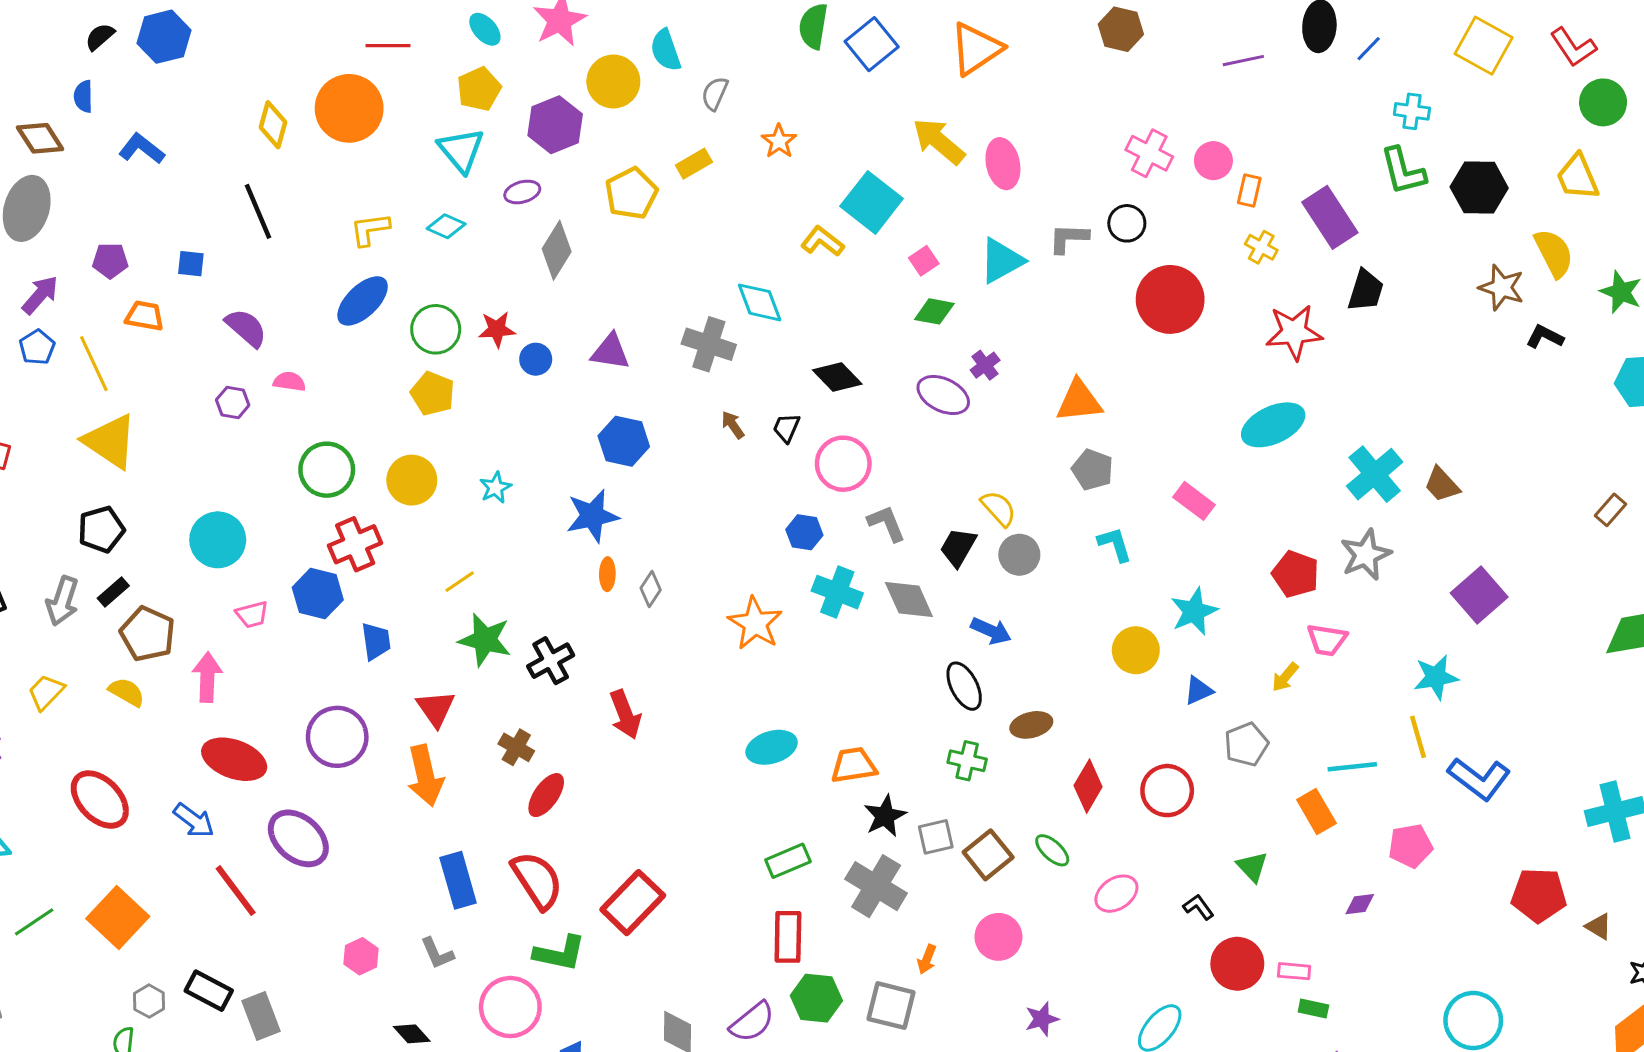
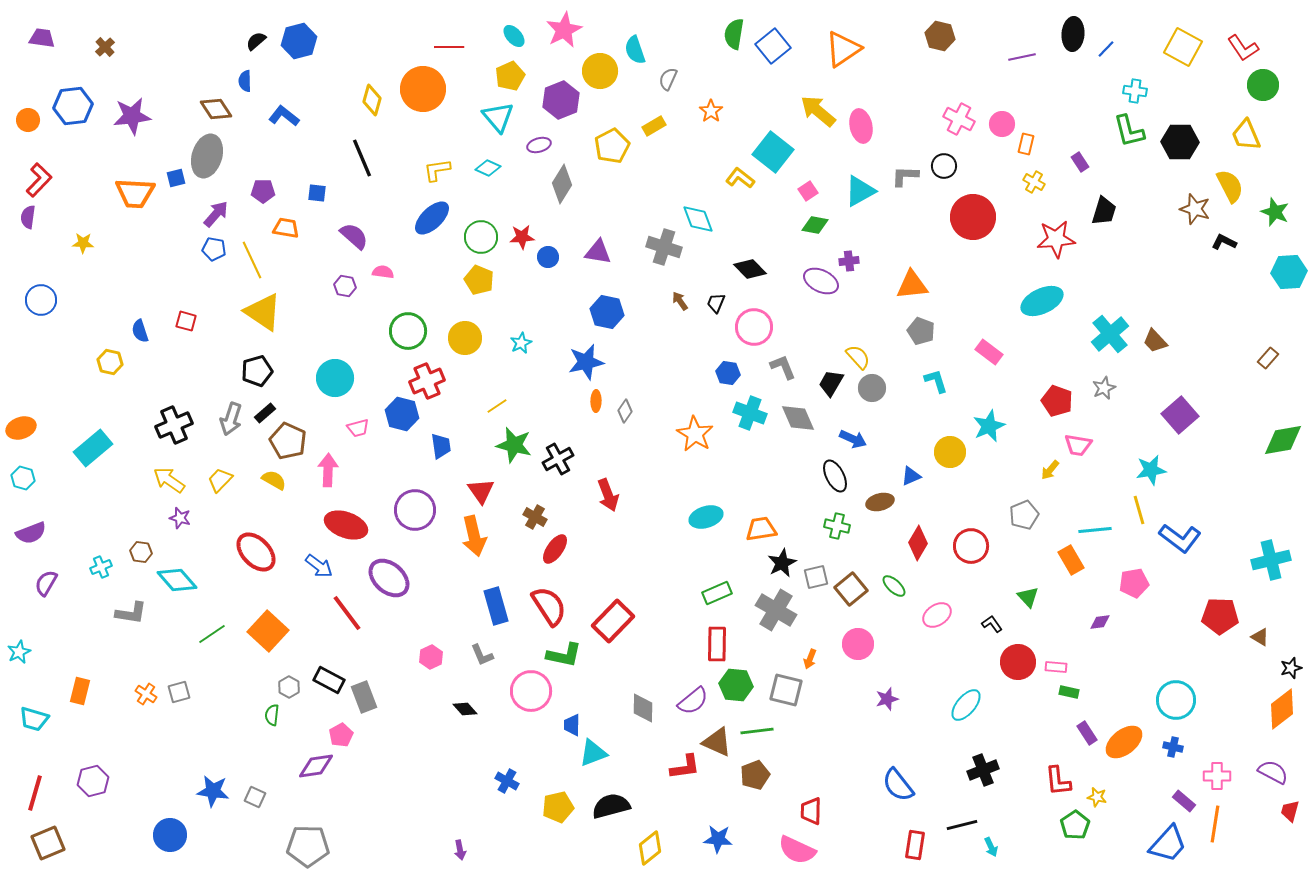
purple rectangle: (1330, 217) -> (1080, 162), size x0.5
blue pentagon: (37, 347) -> (214, 249), turned -30
purple cross: (985, 365) -> (849, 261), turned 30
gray star: (1366, 555) -> (1104, 388), size x0.7
blue triangle: (1198, 691) -> (911, 476), moved

